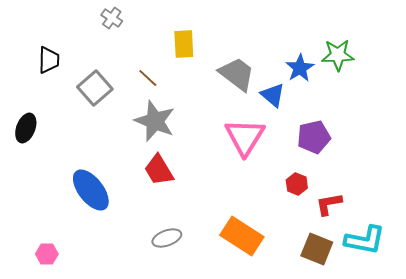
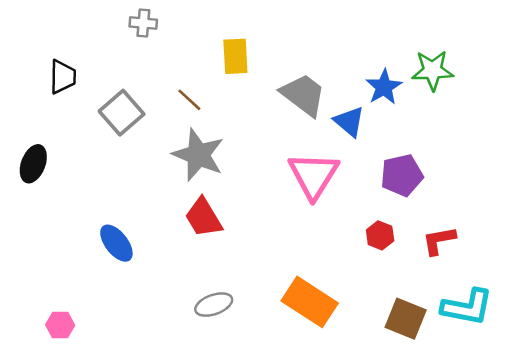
gray cross: (112, 18) -> (143, 23), turned -30
blue ellipse: (91, 190) -> (116, 243), size x0.7
red L-shape: (329, 204) -> (439, 241), moved

